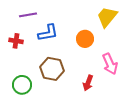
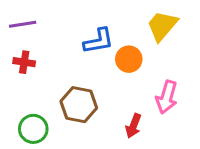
purple line: (28, 15) -> (23, 24), moved
blue L-shape: (48, 33) -> (98, 41), moved
pink arrow: (110, 64) -> (167, 97), turned 40

